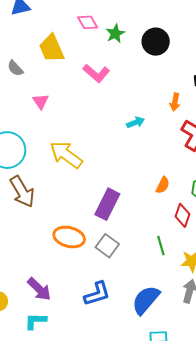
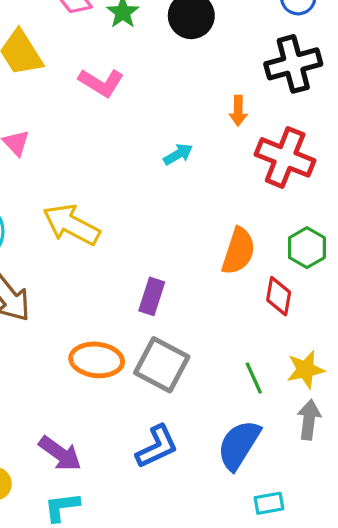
orange semicircle: (163, 185) -> (238, 251), size x1.6
purple rectangle: (107, 204) -> (152, 296), size x0.7
green line: (161, 245) -> (254, 378), moved
gray square: (107, 246) -> (162, 365), size x1.4

